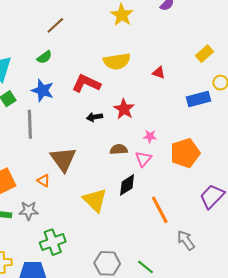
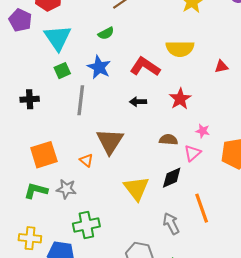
red triangle: (159, 73) -> (221, 67), turned -40
black arrow: (94, 117) -> (138, 102), moved
gray arrow: (186, 240) -> (171, 223), moved

